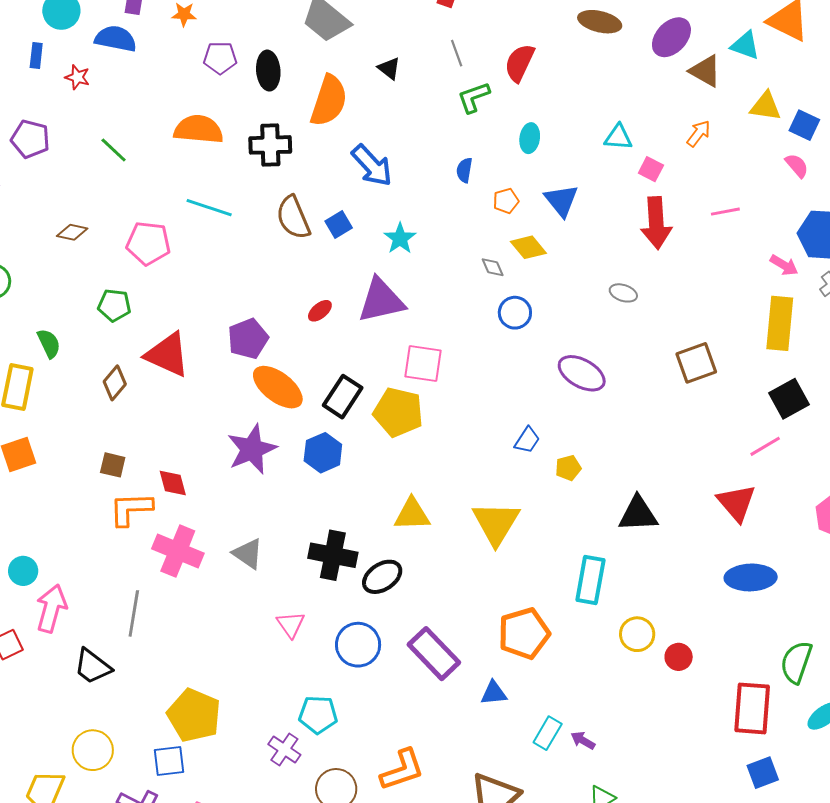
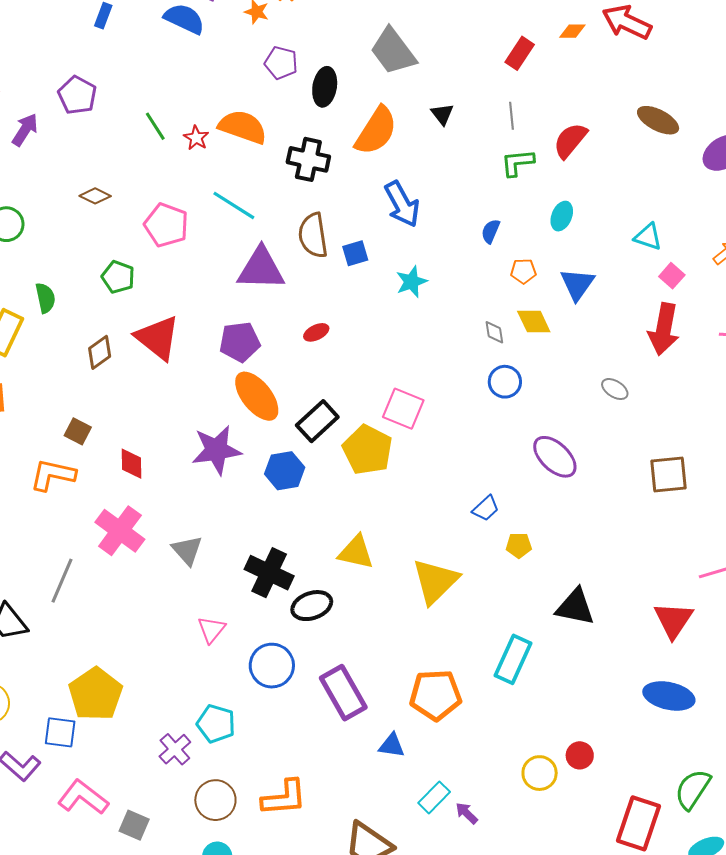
red star: (77, 77) -> (196, 138), moved
purple triangle: (381, 300) -> (261, 269), moved
orange L-shape: (131, 509) -> (53, 475), moved
yellow circle: (637, 634) -> (540, 773), moved

